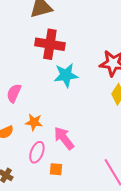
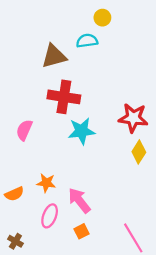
pink semicircle: (14, 93) -> (24, 130), moved
orange square: (56, 169) -> (82, 231), moved, turned -32

